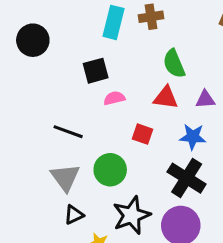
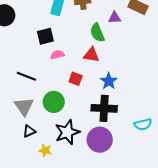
purple triangle: (205, 99) -> (115, 18), moved
blue star: (193, 137) -> (109, 81), turned 30
black cross: (187, 178) -> (104, 108), turned -30

